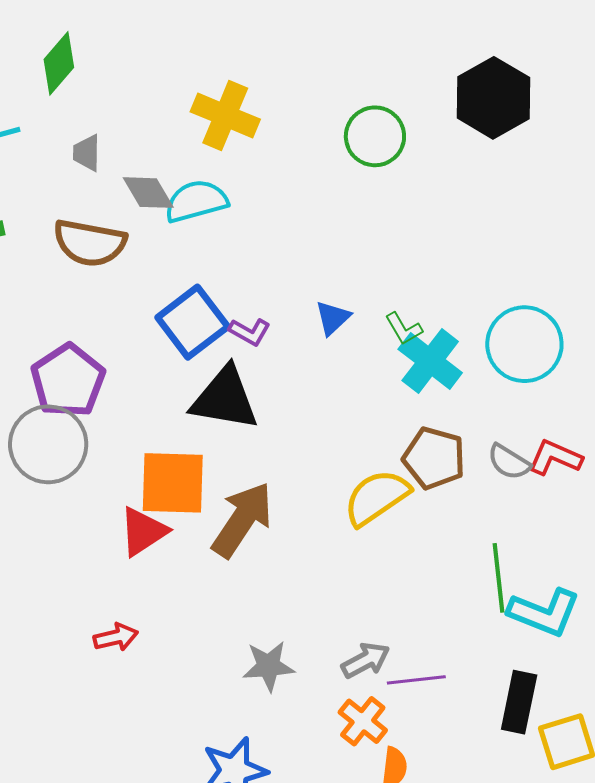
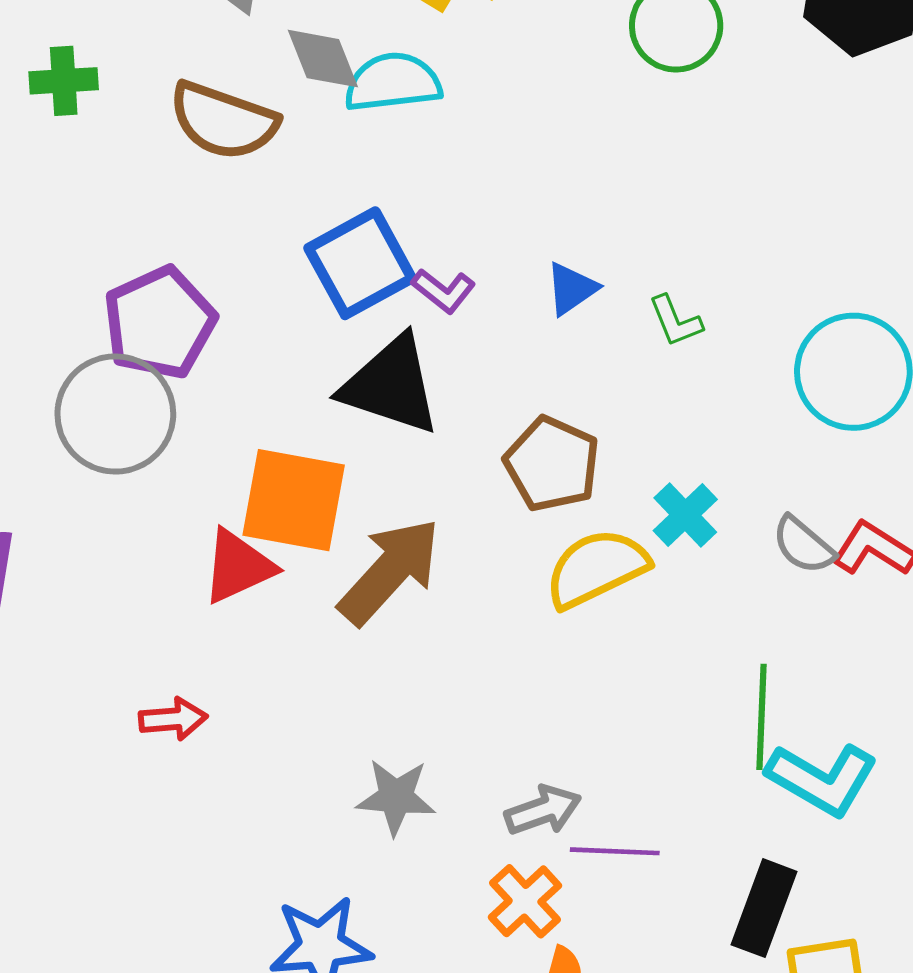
cyan cross: (430, 361) -> (685, 515), moved, size x0.7
brown pentagon: (434, 458) -> (552, 464), moved

